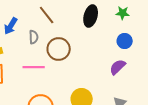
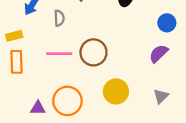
brown circle: (59, 49) -> (93, 52), moved

